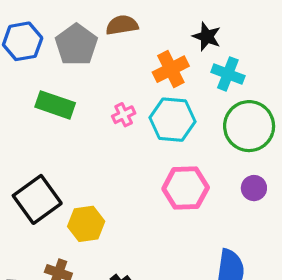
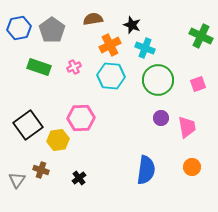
brown semicircle: (122, 25) -> (93, 19), moved
pink cross: (124, 115) -> (74, 67), moved
pink hexagon: (186, 188) -> (81, 118), moved

